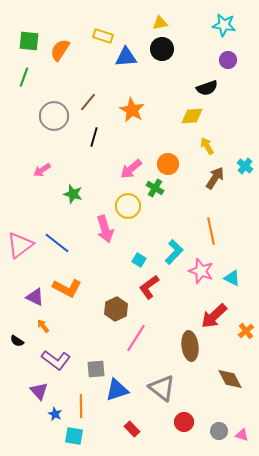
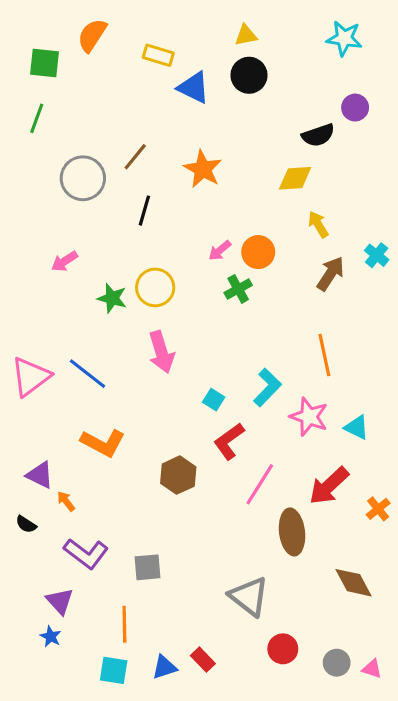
orange semicircle: (60, 50) -> (92, 35), moved
blue triangle: (126, 57) -> (194, 88), turned 30
purple circle: (228, 60) -> (355, 108), moved
pink arrow: (131, 169) -> (220, 251), moved, size x0.7
green cross: (155, 188) -> (238, 289), turned 30
yellow circle: (128, 206) -> (155, 287), moved
purple triangle: (35, 297) -> (40, 475), moved
pink line: (136, 338) -> (260, 484), moved
blue triangle: (117, 390) -> (164, 667), moved, size x0.7
blue star: (55, 414) -> (51, 637), moved

